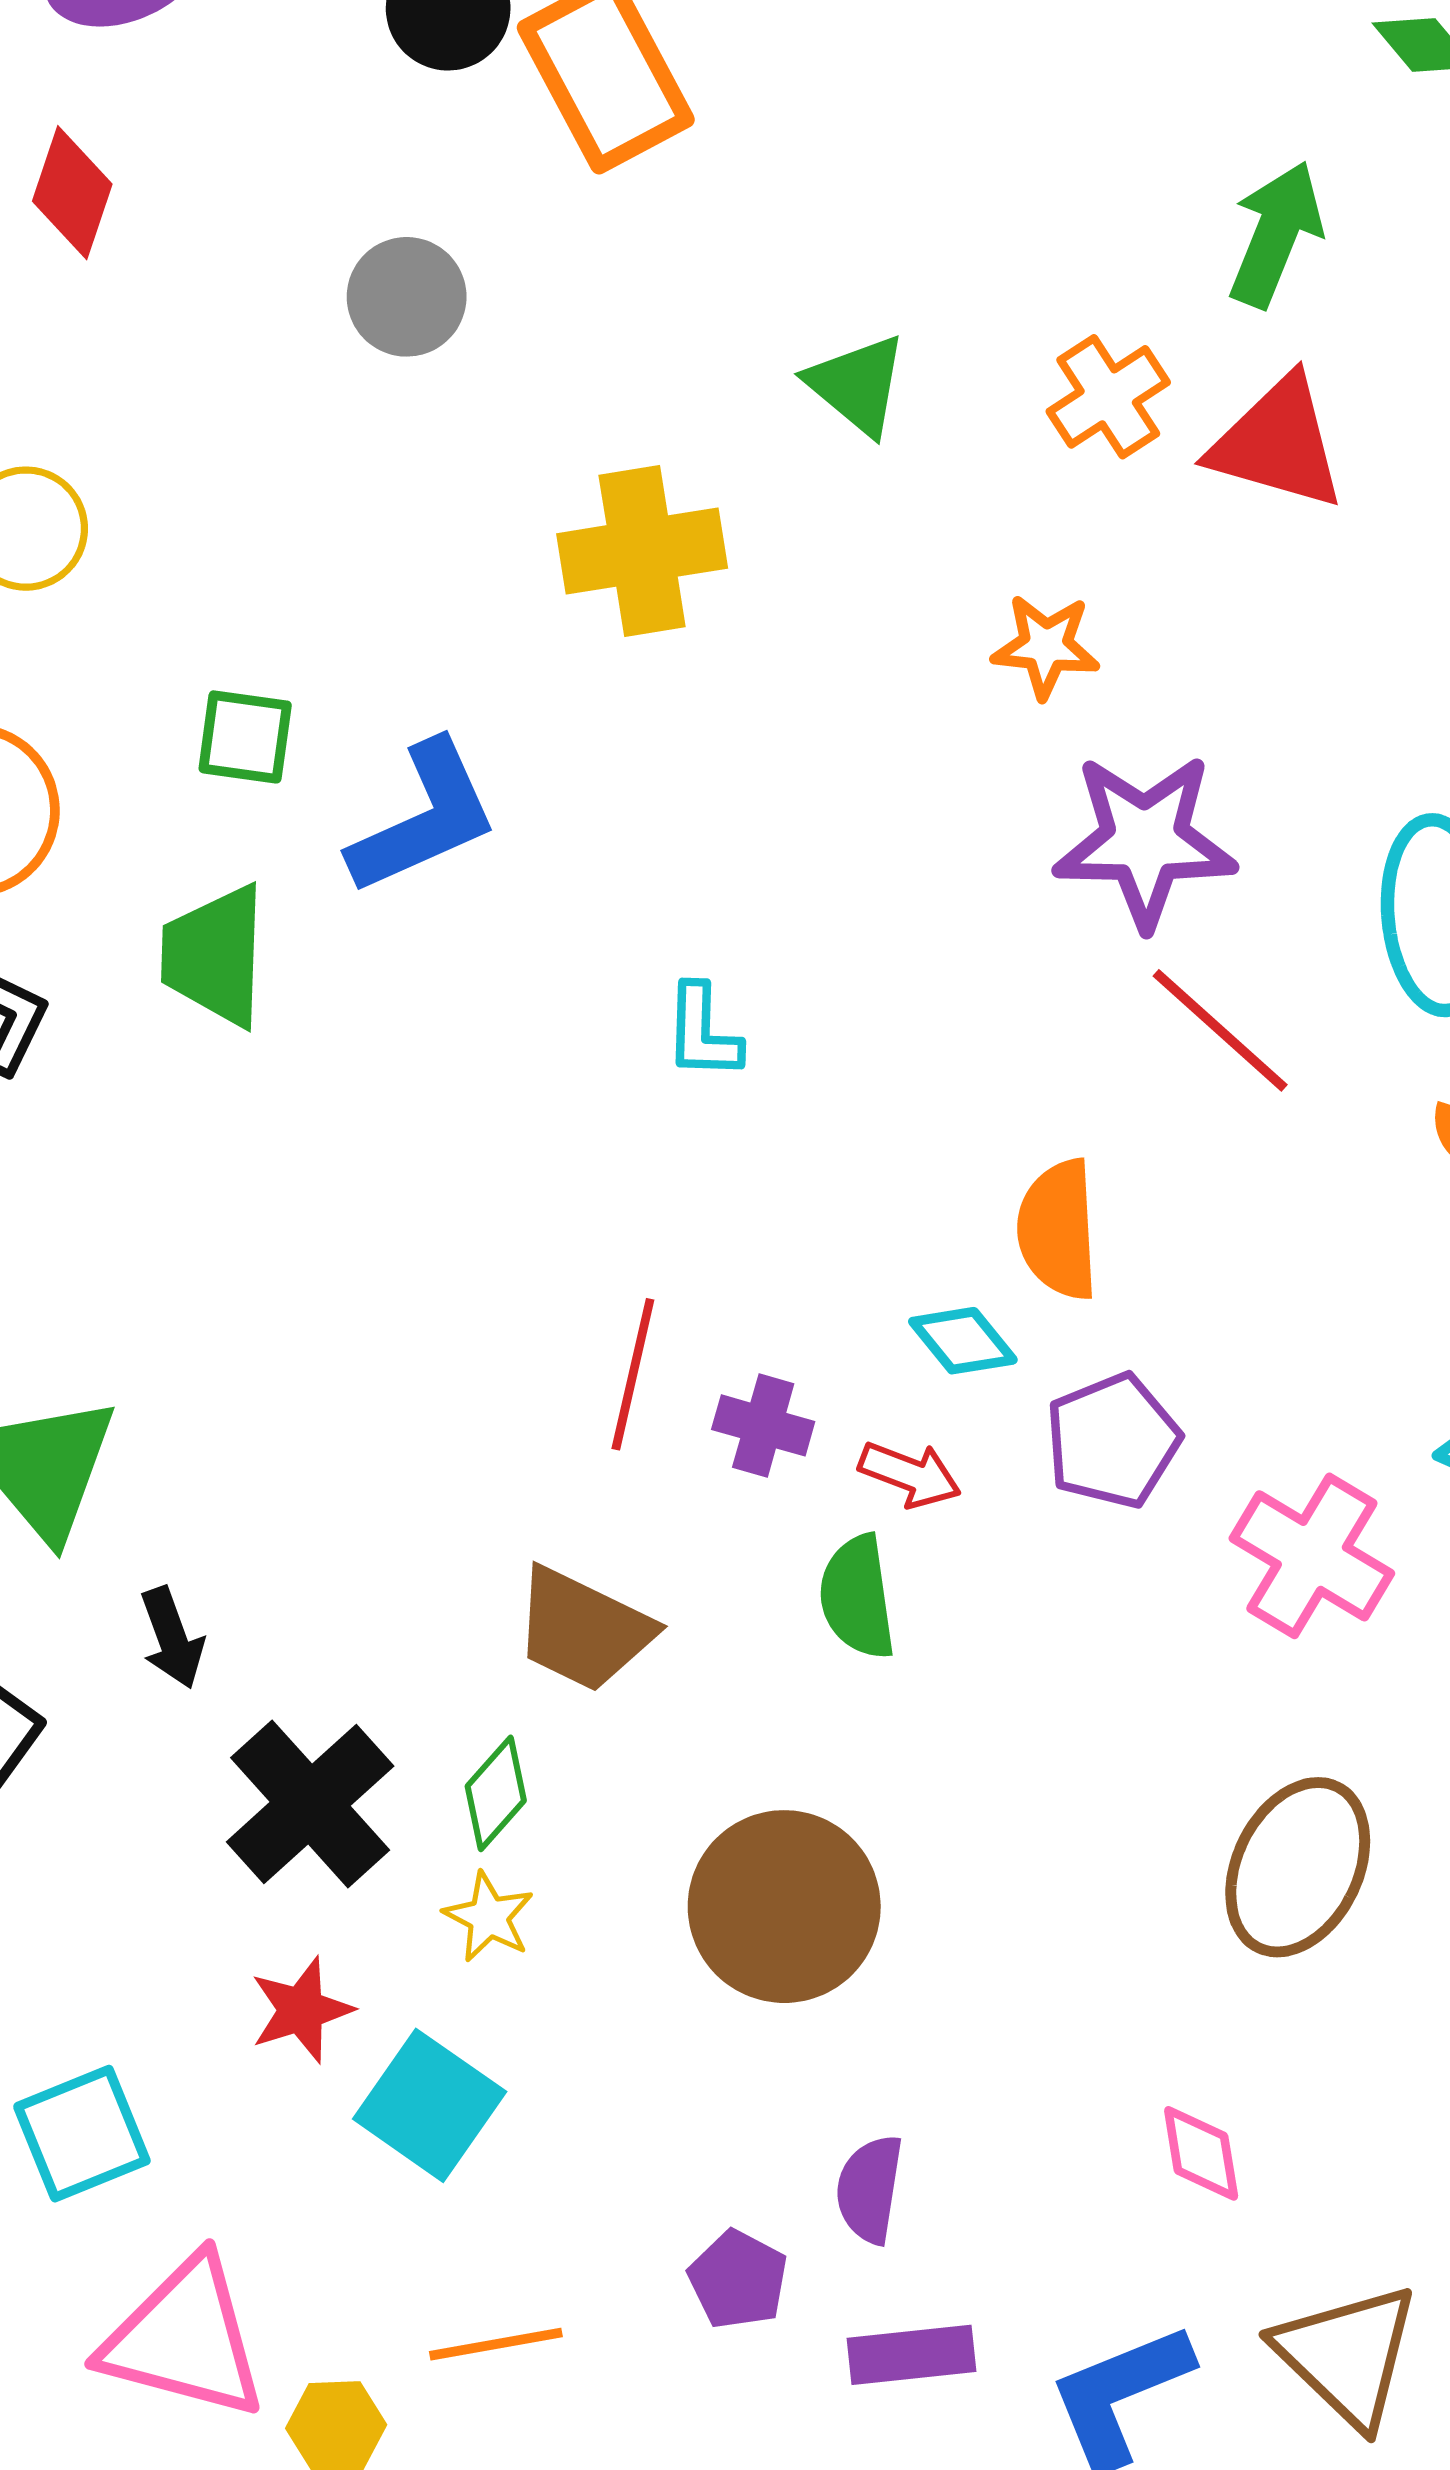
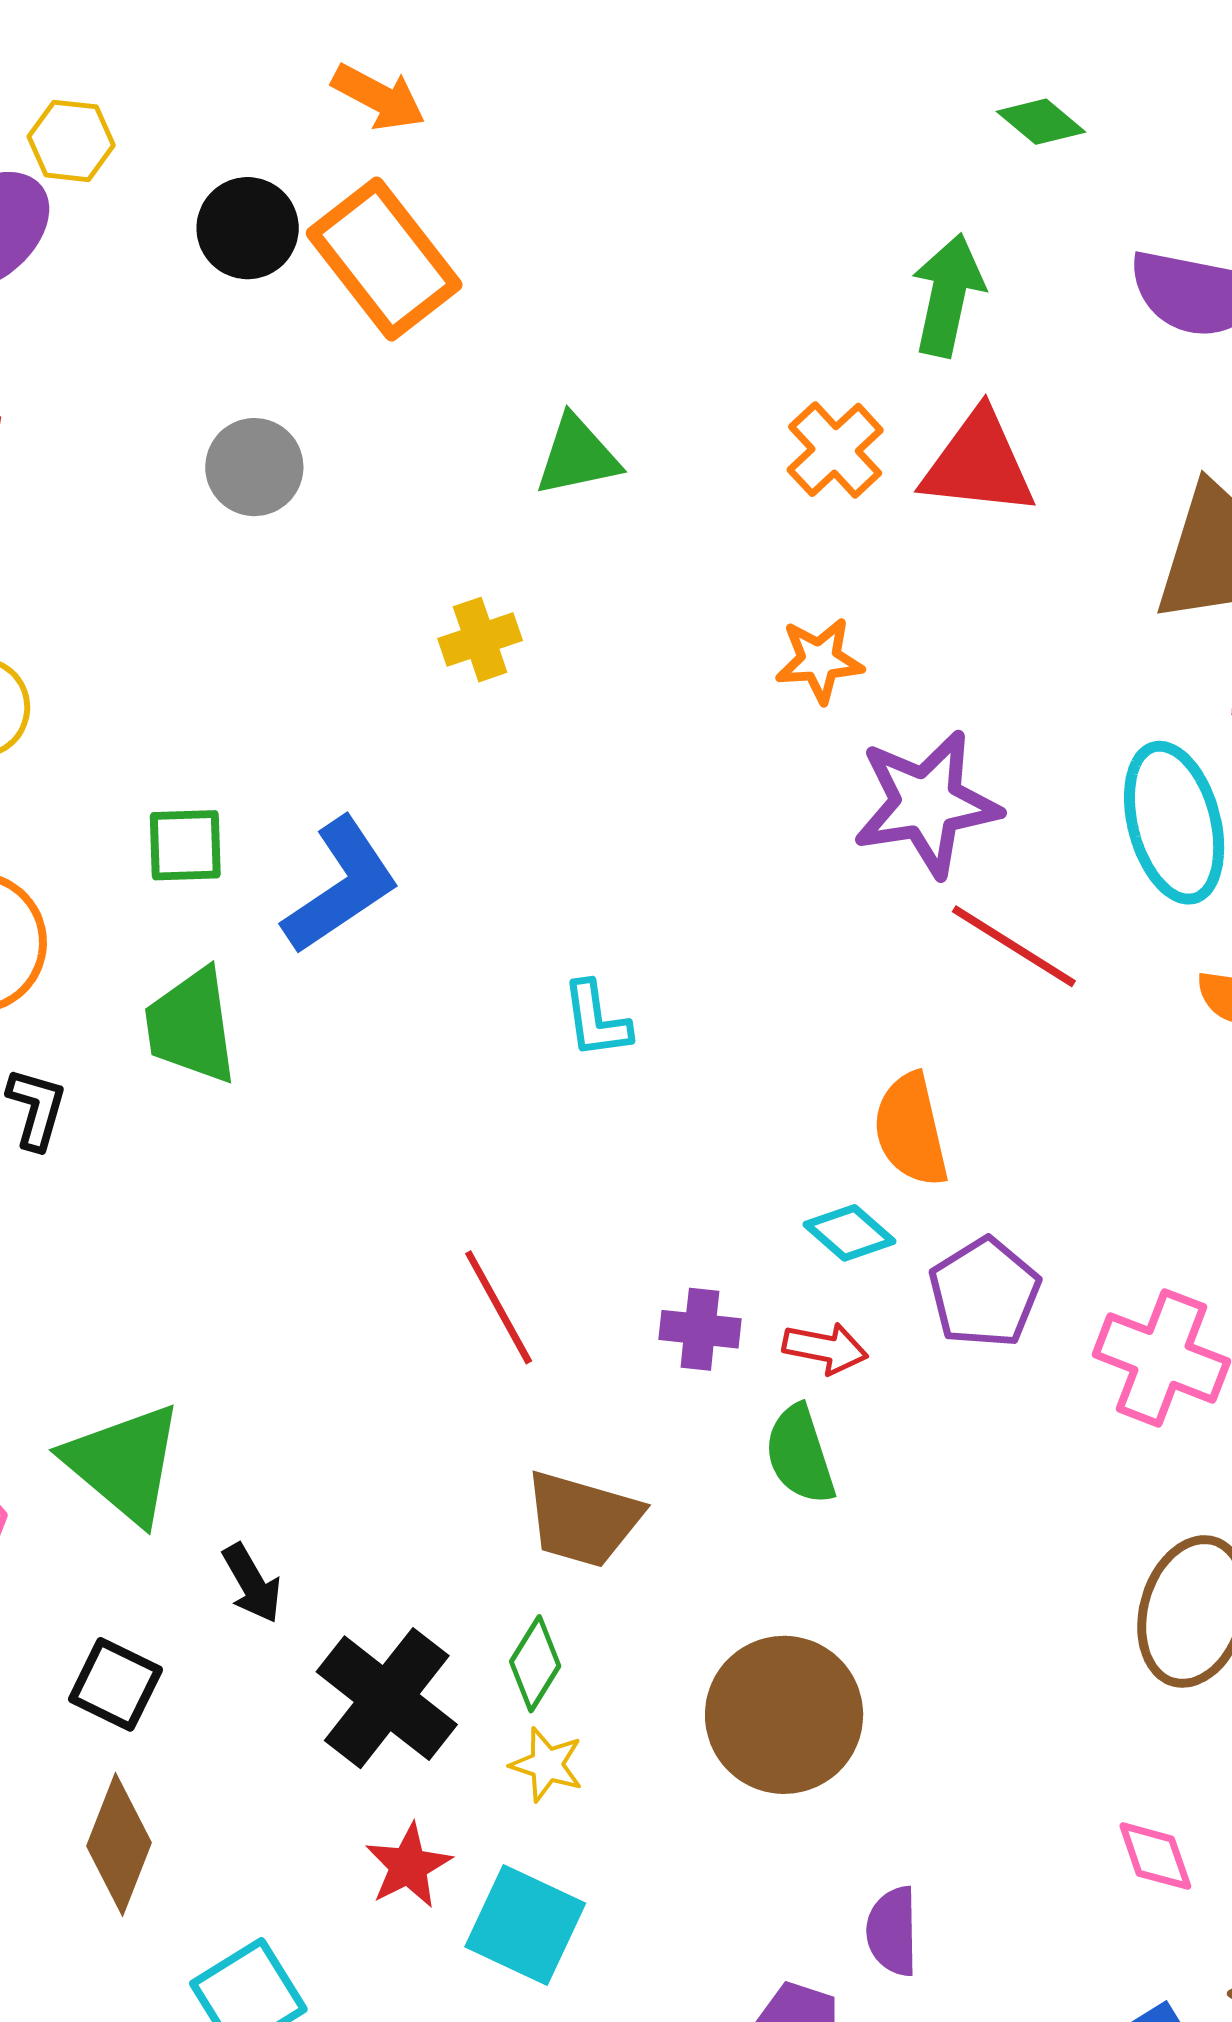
green triangle: (857, 385) -> (577, 456), moved, turned -42
yellow cross: (642, 551) -> (480, 640), size x0.6
red line: (633, 1374) -> (499, 1307), moved, turned -32

